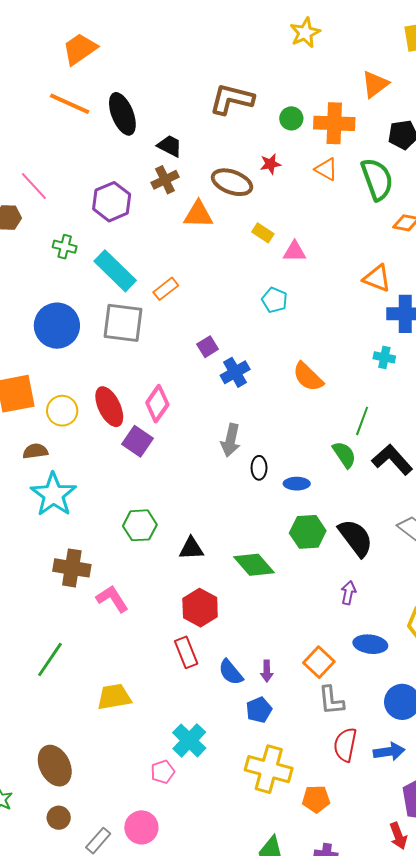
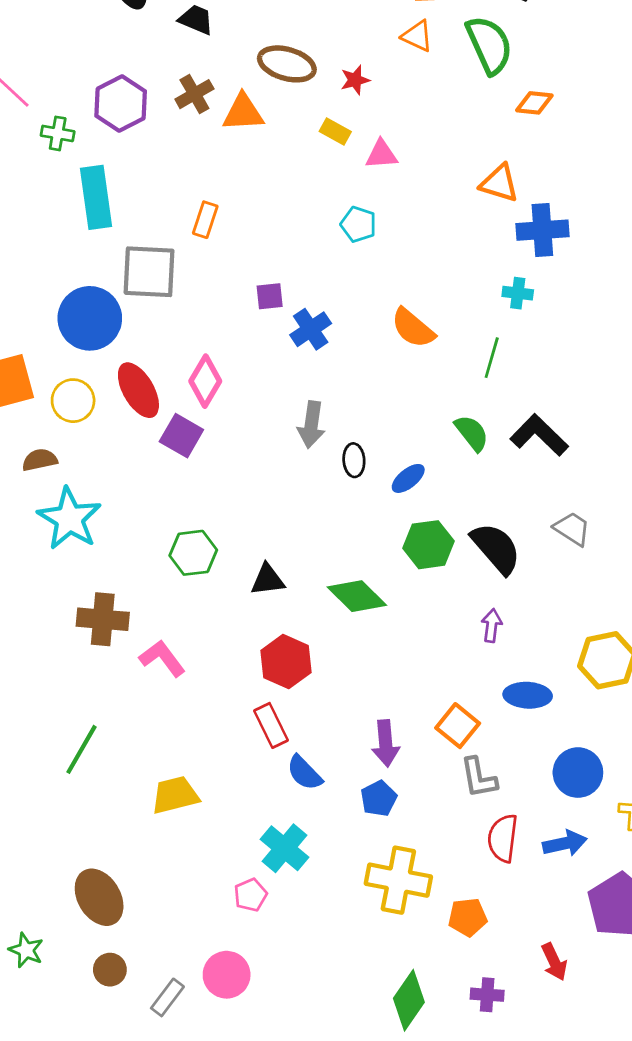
red star: (270, 164) -> (355, 80), moved
brown cross: (165, 180) -> (194, 94), moved
green cross: (65, 247) -> (58, 133), moved
cyan rectangle: (115, 271) -> (96, 197), moved, turned 42
orange rectangle: (166, 289) -> (205, 220), turned -30
blue circle: (57, 326) -> (90, 318), moved
purple square: (208, 347) -> (270, 296), turned 30
green line: (362, 421) -> (492, 358), moved
blue ellipse: (297, 484) -> (408, 478), turned -35
purple arrow: (267, 671) -> (386, 743), size x1.5
blue semicircle: (231, 672) -> (304, 773), moved
red arrow: (398, 836) -> (554, 962), moved

